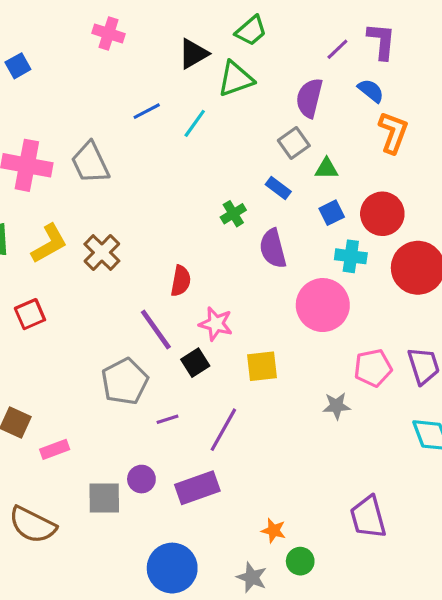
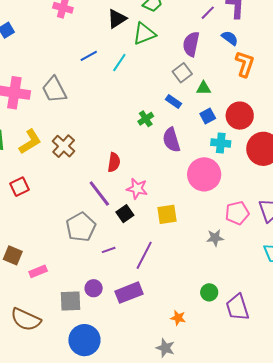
green circle: (300, 561) -> (209, 292), moved
blue circle: (172, 568) -> (84, 340), moved

